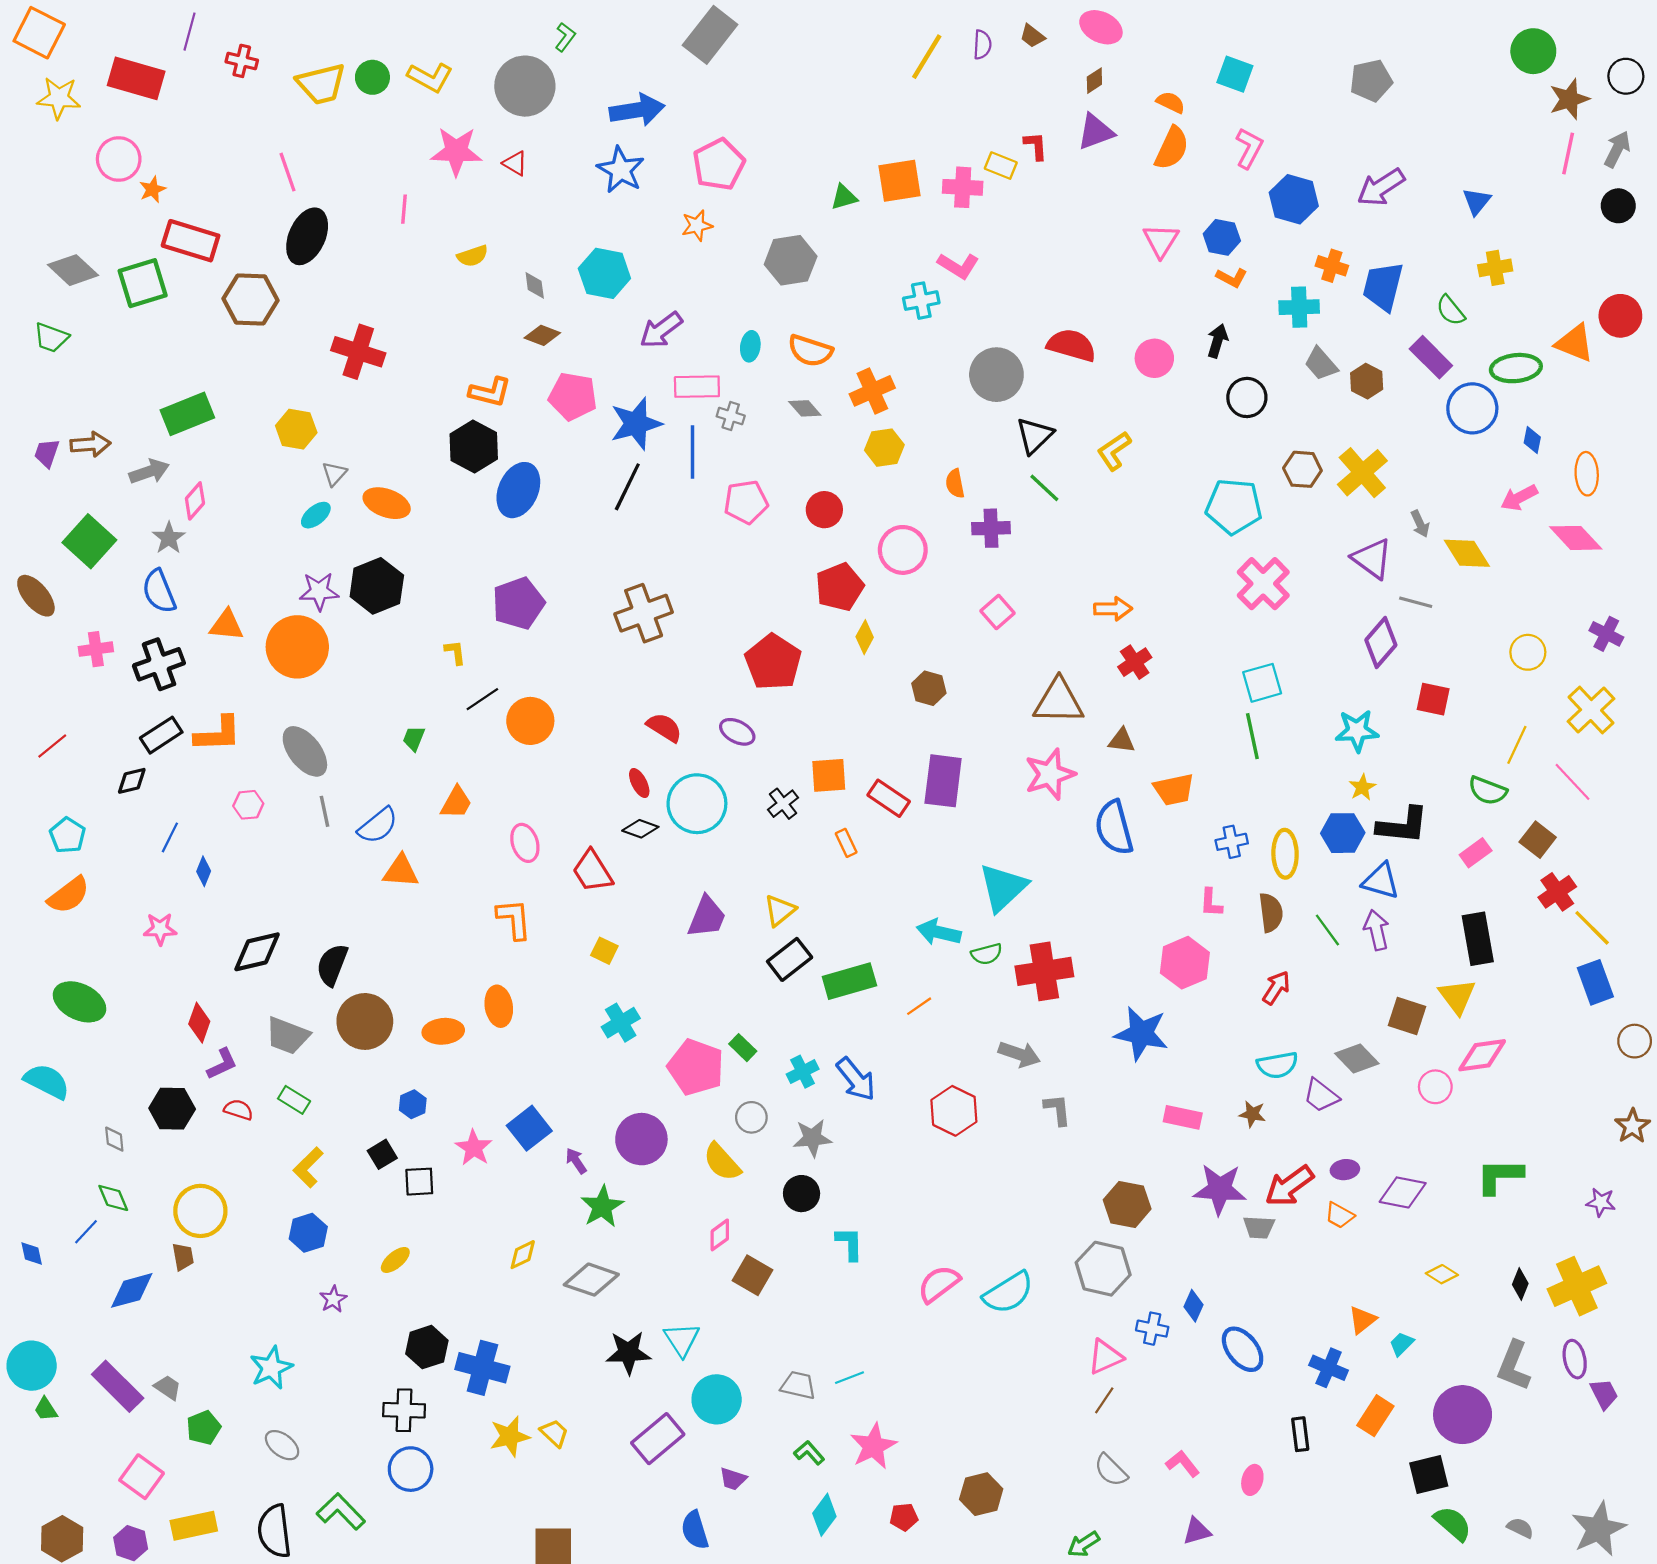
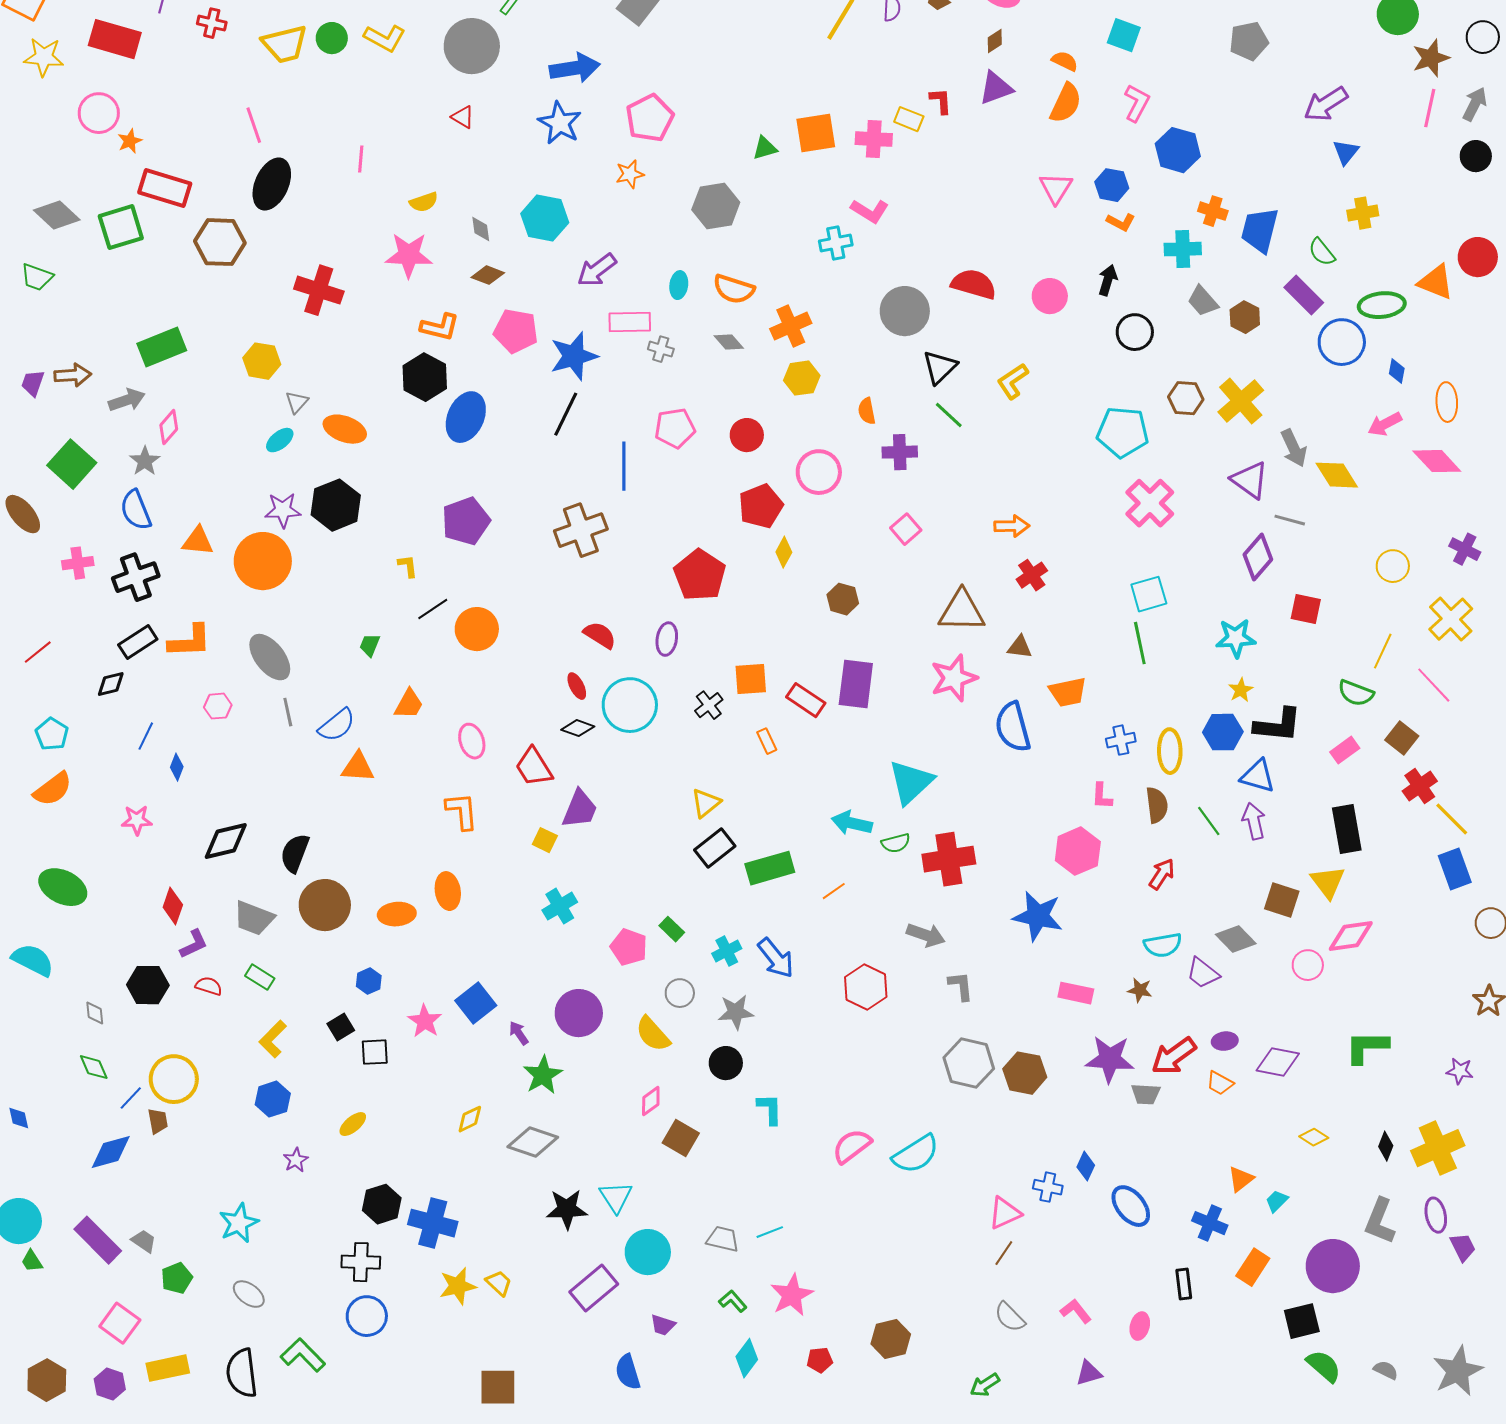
pink star: (456, 151) -> (409, 255), moved
purple arrow: (1381, 187) -> (1326, 104), moved
blue line: (693, 452) -> (624, 466), moved
gray arrow: (1420, 524) -> (1294, 448), size x1.5
purple ellipse: (737, 732) -> (667, 639), turned 72
purple trapezoid: (707, 917) -> (580, 809), moved
pink pentagon: (696, 1067) -> (629, 947), size x0.7
blue line: (86, 1232) -> (131, 1098), moved
gray hexagon: (1103, 1269) -> (969, 1063), moved

